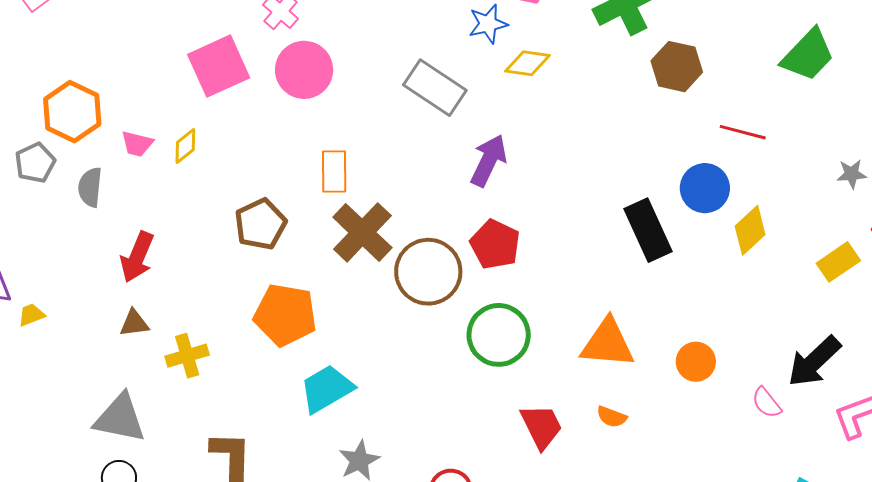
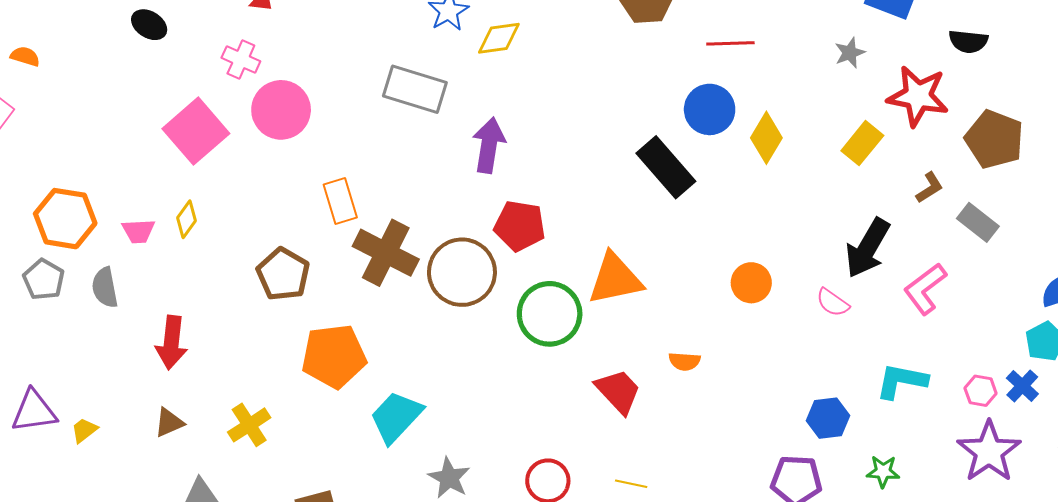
brown triangle: (134, 323) -> (169, 423), moved
orange triangle: (608, 343) -> (615, 279), moved

